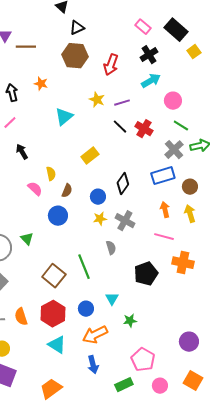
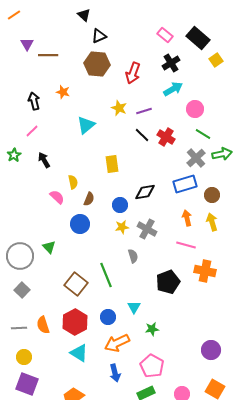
yellow rectangle: (90, 156) -> (112, 164), turned -60
black diamond: (123, 184) -> (145, 192), turned 45
pink pentagon: (143, 360) -> (152, 366), moved

